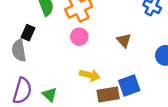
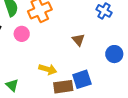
pink circle: (79, 37) -> (22, 34), moved

